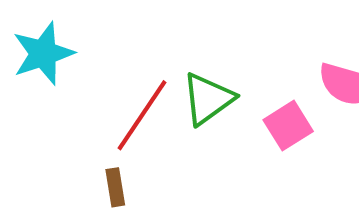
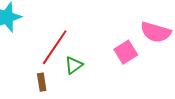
green triangle: (208, 99) -> (74, 65), moved, size x0.7

